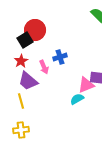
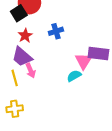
red star: (21, 61) -> (25, 35), moved
pink arrow: (44, 67) -> (31, 71), moved
pink triangle: (86, 85) -> (84, 61), turned -36

